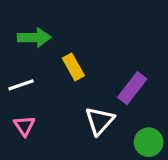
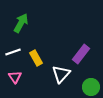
green arrow: (34, 38) -> (21, 23), turned -60
yellow rectangle: (73, 67) -> (36, 58), moved

